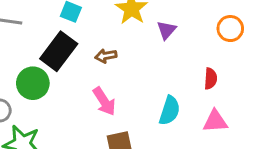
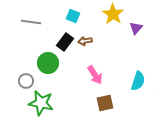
black rectangle: (59, 51) -> (65, 42), size x0.7
brown arrow: (106, 56) -> (85, 41), moved

